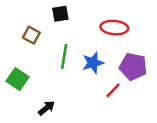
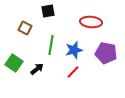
red line: (113, 90) -> (73, 72), moved
black arrow: (46, 108) -> (37, 69), moved

